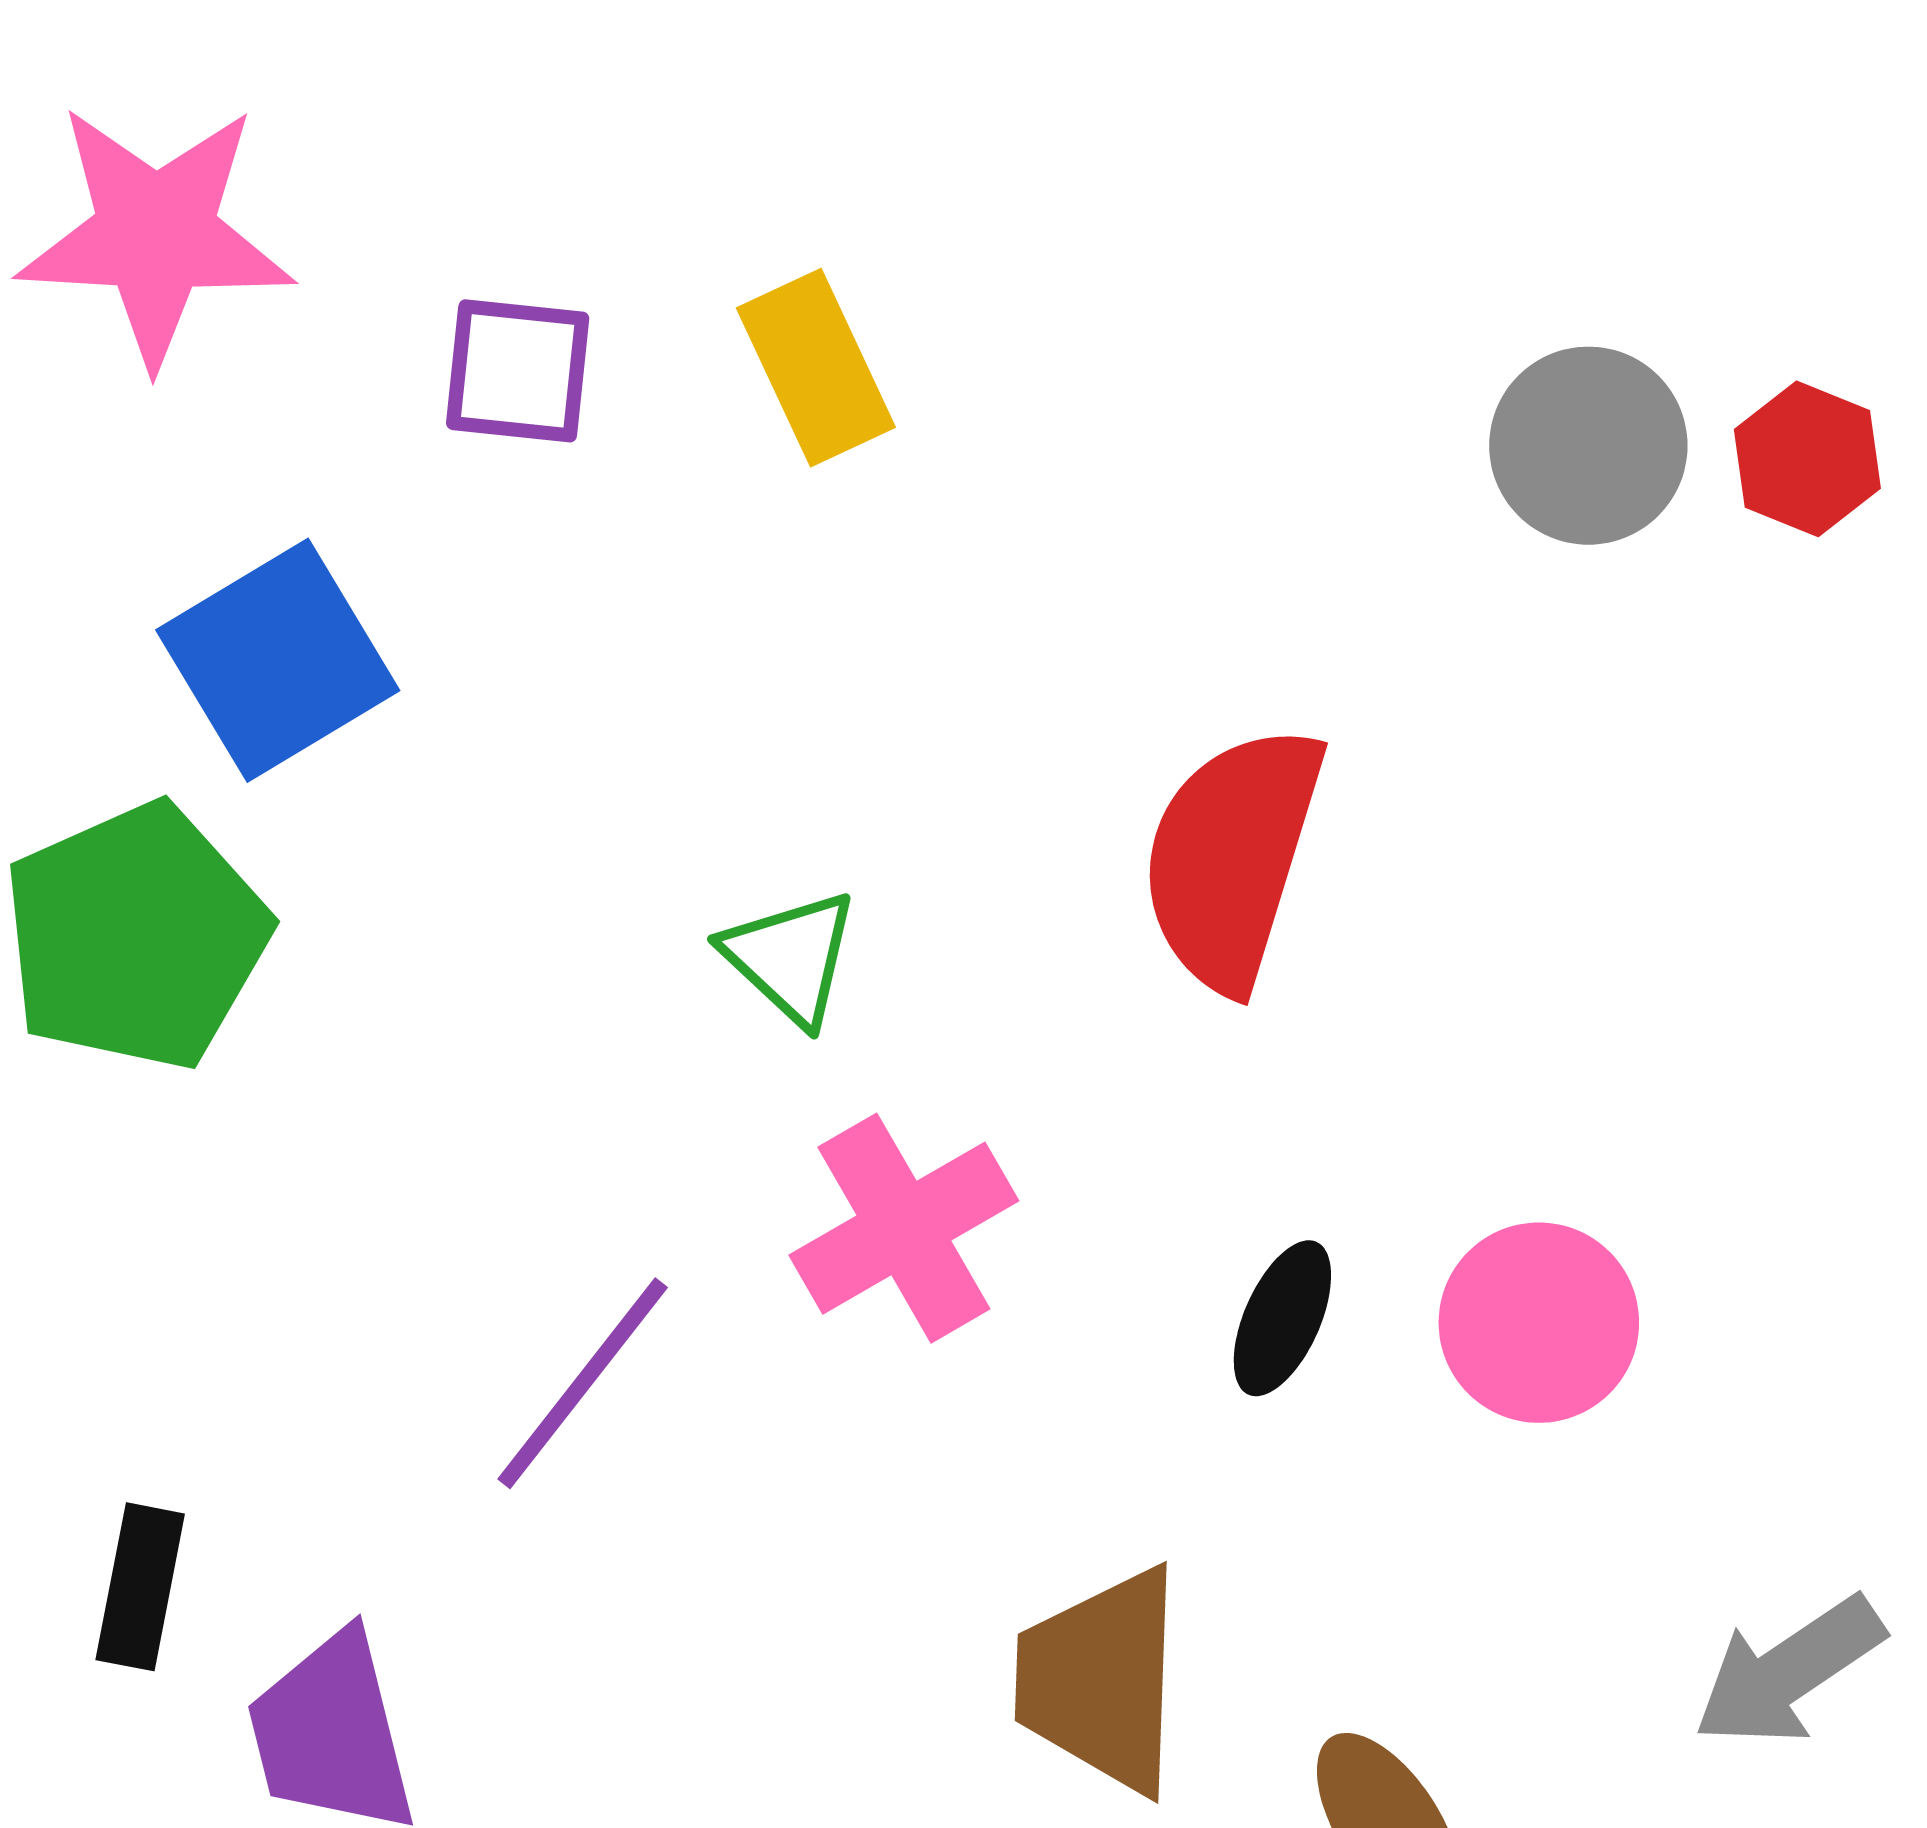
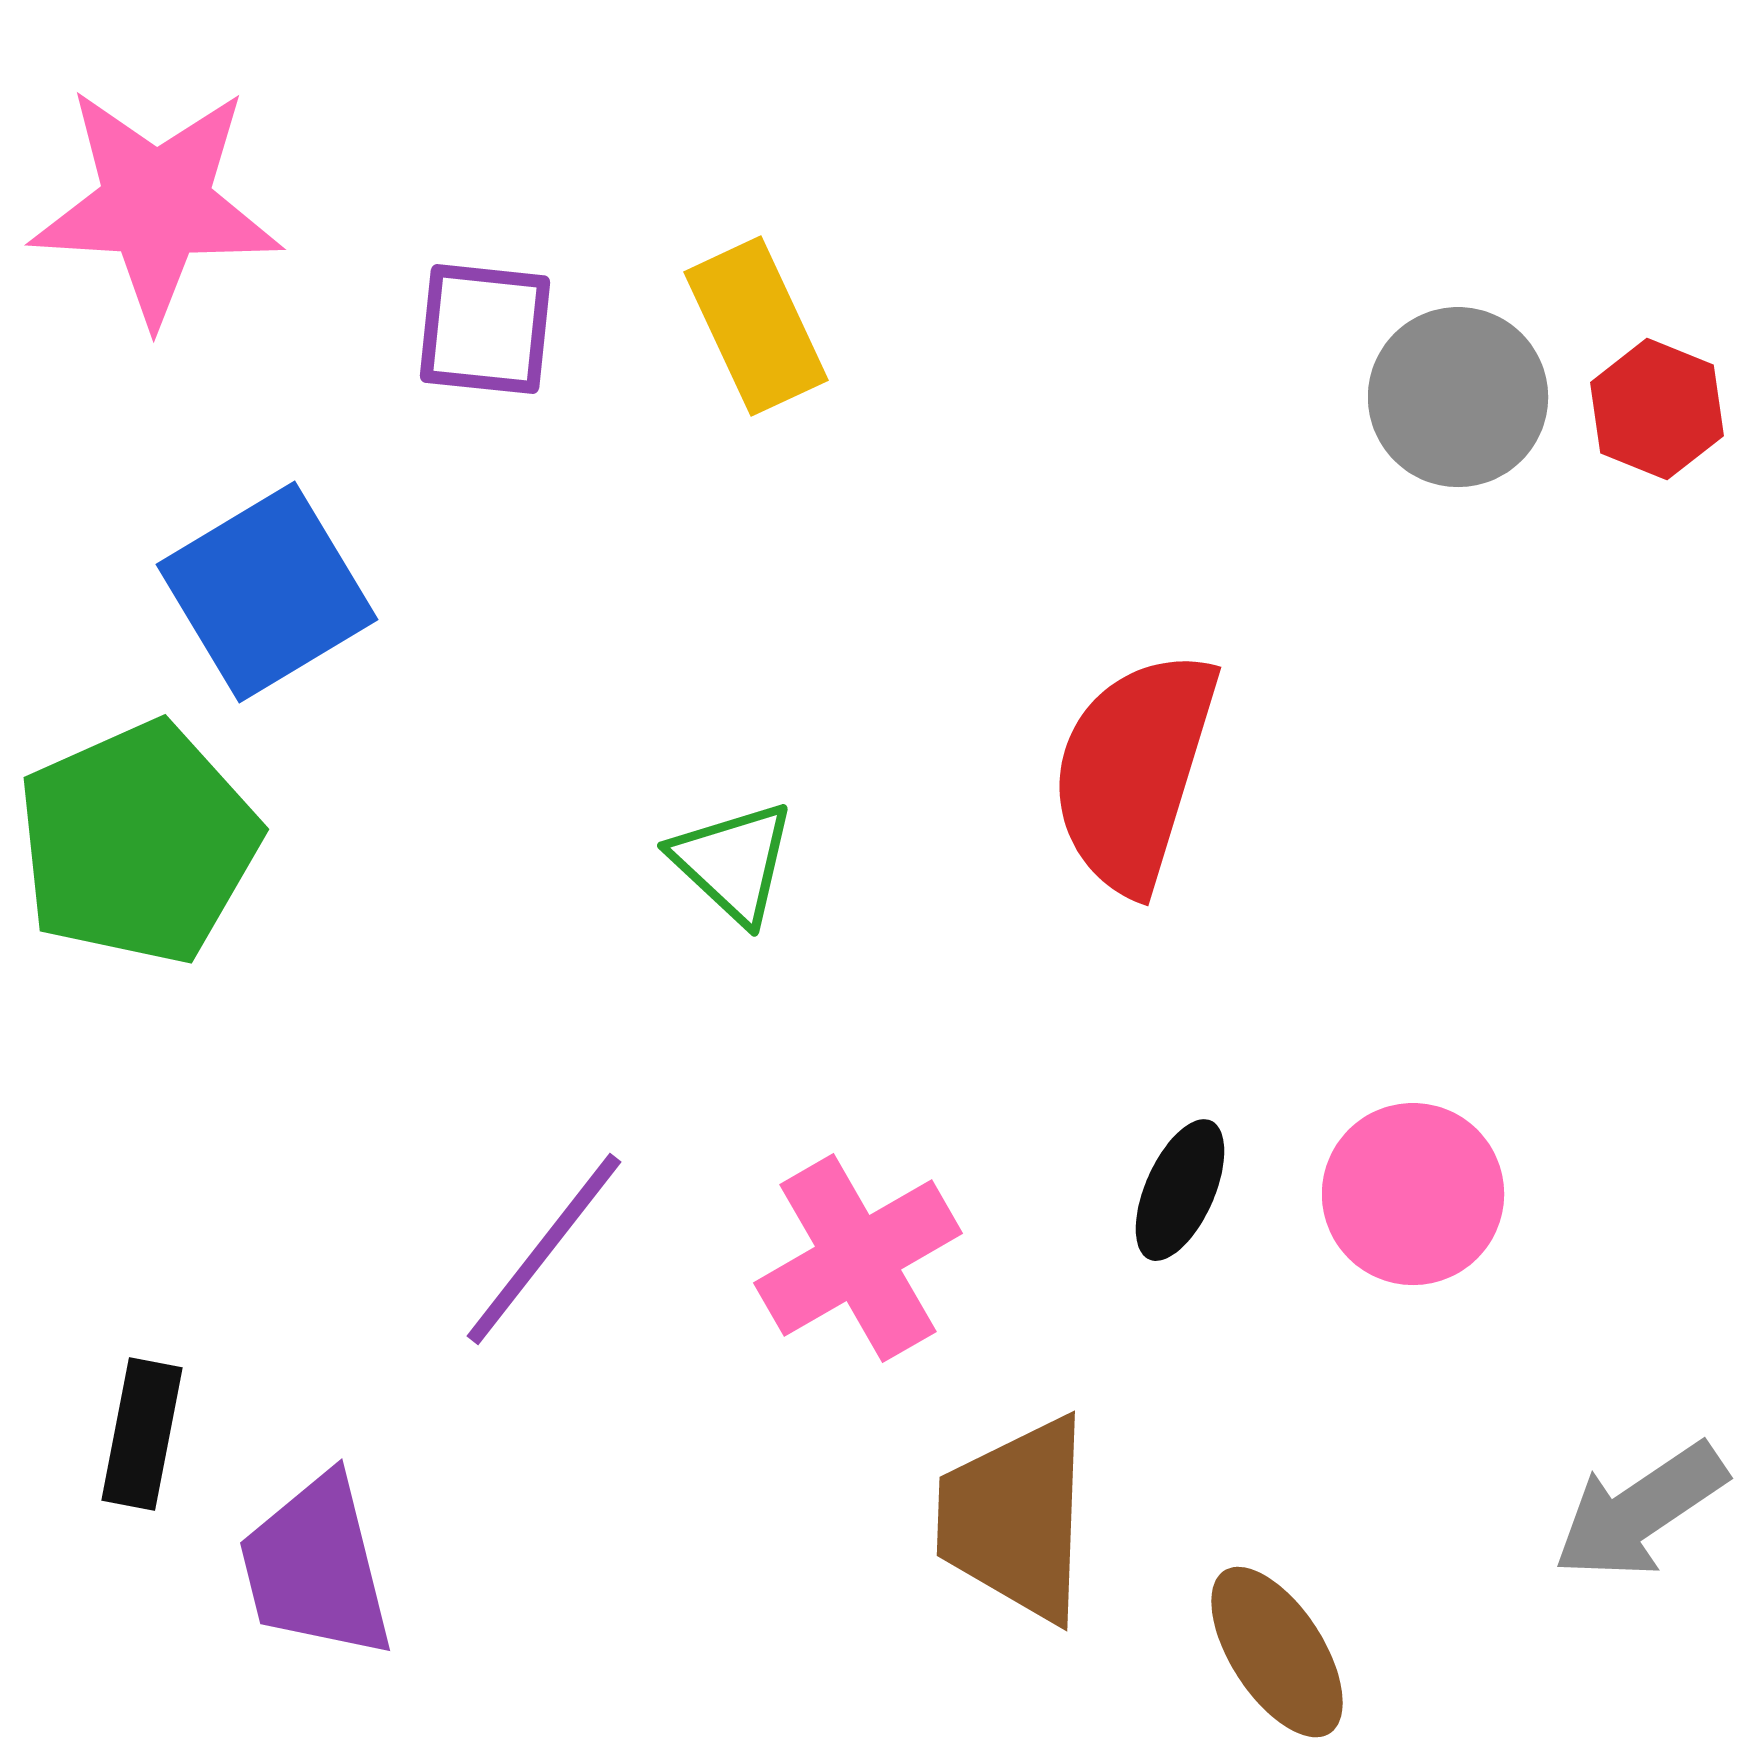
pink cross: (904, 1228) -> (858, 1258), moved

